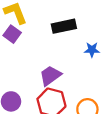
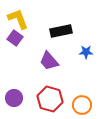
purple trapezoid: (50, 76) -> (49, 61), moved, turned -95

